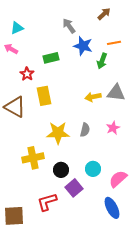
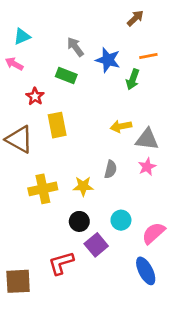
gray arrow: (69, 26) -> (75, 47), moved
green rectangle: (51, 58) -> (66, 76), turned 35
gray triangle: (116, 93) -> (147, 139), moved
yellow star: (58, 133) -> (83, 186), moved, size x0.7
yellow cross: (33, 158) -> (43, 189), moved

